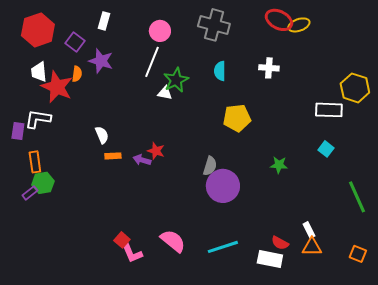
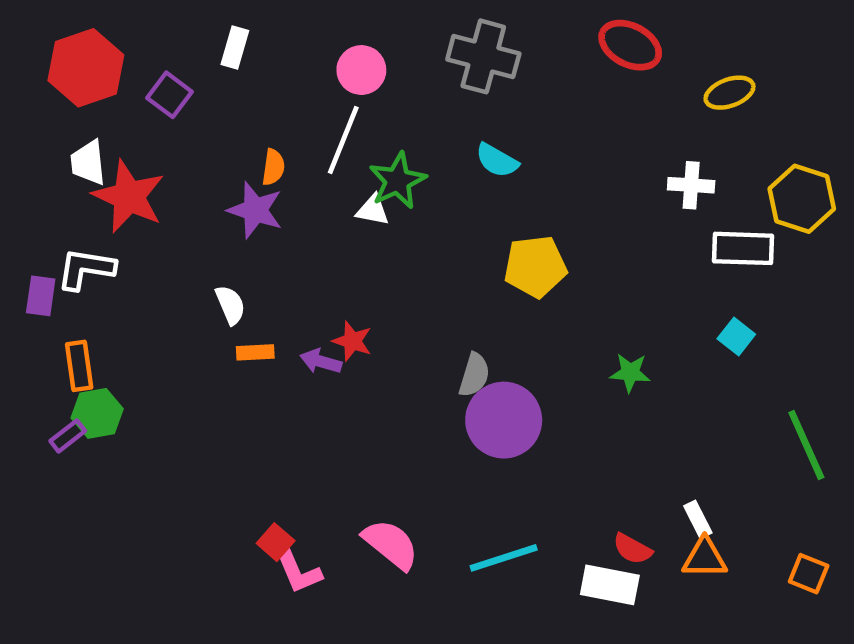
yellow ellipse: (299, 25) -> (730, 93), moved
purple star: (101, 61) -> (255, 210), moved
white cross: (269, 68) -> (691, 185), moved
cyan semicircle: (220, 71) -> (497, 160), turned -60
orange semicircle: (77, 74) -> (273, 167), moved

